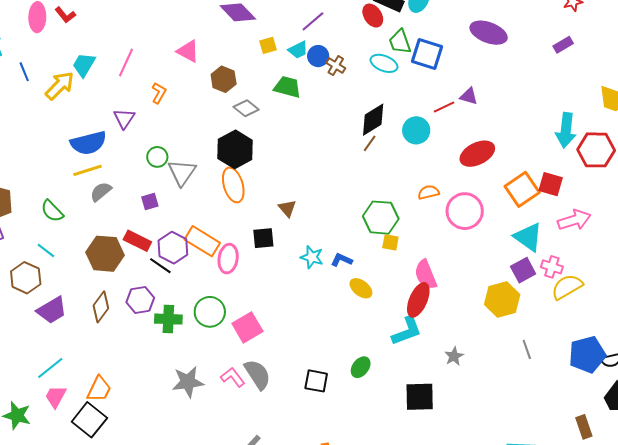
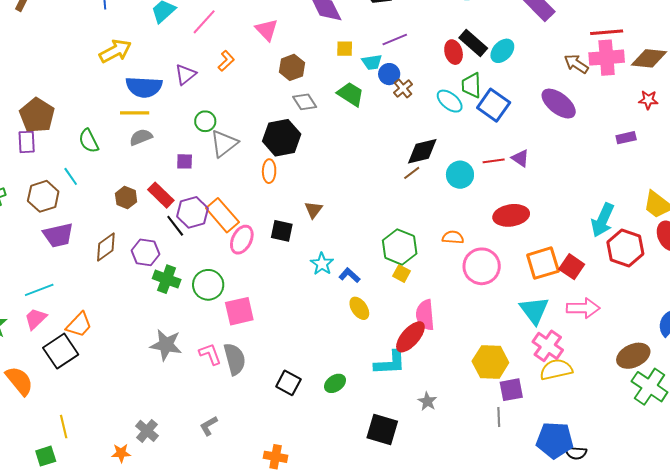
yellow arrow: (60, 86) -> (115, 51), moved
orange ellipse: (233, 185) -> (269, 171), size x0.7
brown hexagon: (105, 254) -> (126, 198), size x0.6
pink cross: (552, 267) -> (548, 346), size x1.4
purple square: (523, 270) -> (511, 390), moved
gray star: (454, 356) -> (427, 401), turned -30

